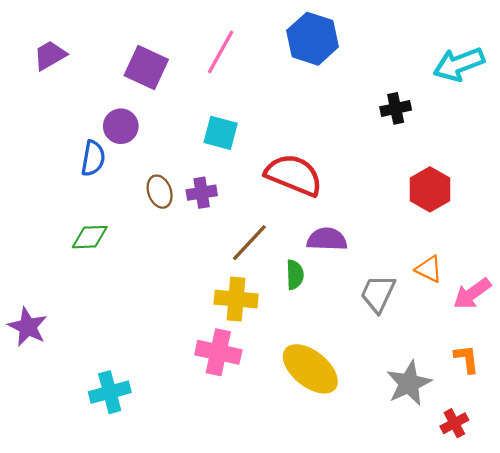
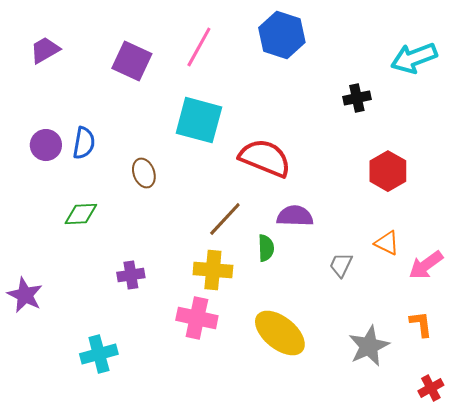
purple circle: (121, 126) -> (46, 145), moved
cyan square: (221, 133) -> (199, 120), size x1.5
purple cross: (202, 193) -> (131, 275), moved
gray trapezoid: (378, 294) -> (341, 265), size x0.7
red cross: (454, 423) -> (431, 388), moved

